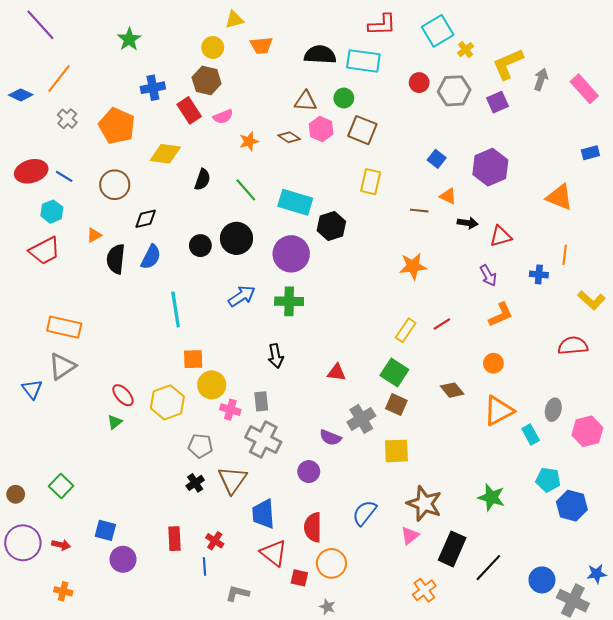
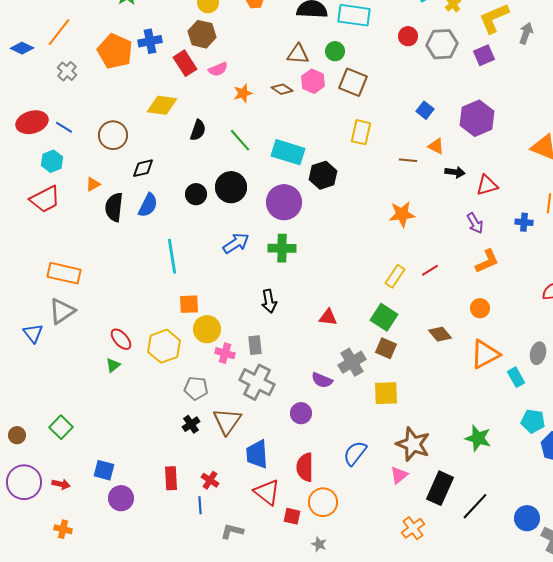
orange pentagon: (117, 126) -> (115, 51), moved

